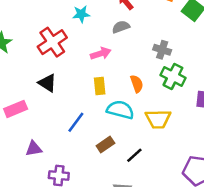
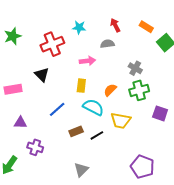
green cross: (173, 76) -> (139, 90), turned 36
orange semicircle: (137, 84) -> (110, 90), turned -128
black line: (134, 155) -> (97, 135), moved

